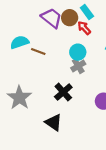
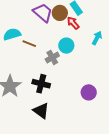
gray cross: (78, 66) -> (52, 57), moved
black cross: (63, 92) -> (41, 84), moved, turned -36

